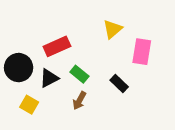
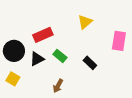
pink rectangle: (142, 52) -> (119, 41), moved
brown arrow: (79, 101) -> (58, 86), moved
yellow square: (29, 105) -> (13, 79), moved

